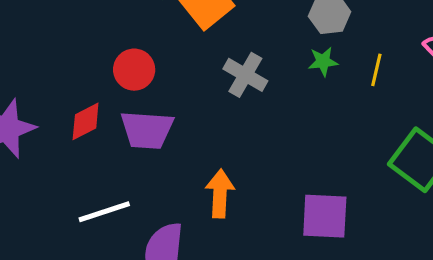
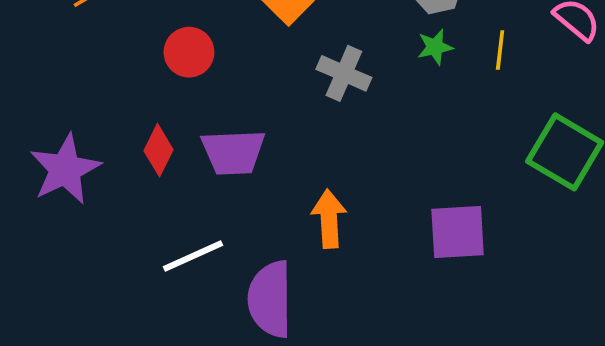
red circle: (134, 70) -> (189, 52), moved
red diamond: (86, 121) -> (159, 150), turned -30

